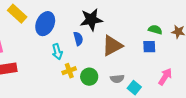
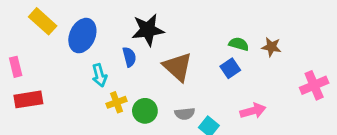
brown triangle: (112, 46) -> (178, 67), turned -50
blue square: (149, 47) -> (230, 68), turned -32
pink arrow: (165, 77) -> (253, 111), turned 42

